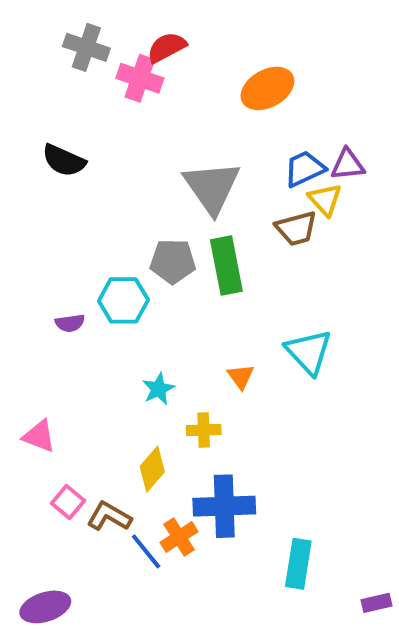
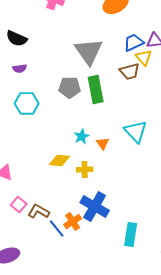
cyan hexagon: (123, 300) -> (27, 103), moved
purple semicircle: (70, 323) -> (20, 68), moved
cyan star: (158, 389) -> (82, 136), moved
yellow diamond: (152, 469) -> (60, 160), moved, turned 55
blue cross: (224, 506) -> (95, 206), turned 32

